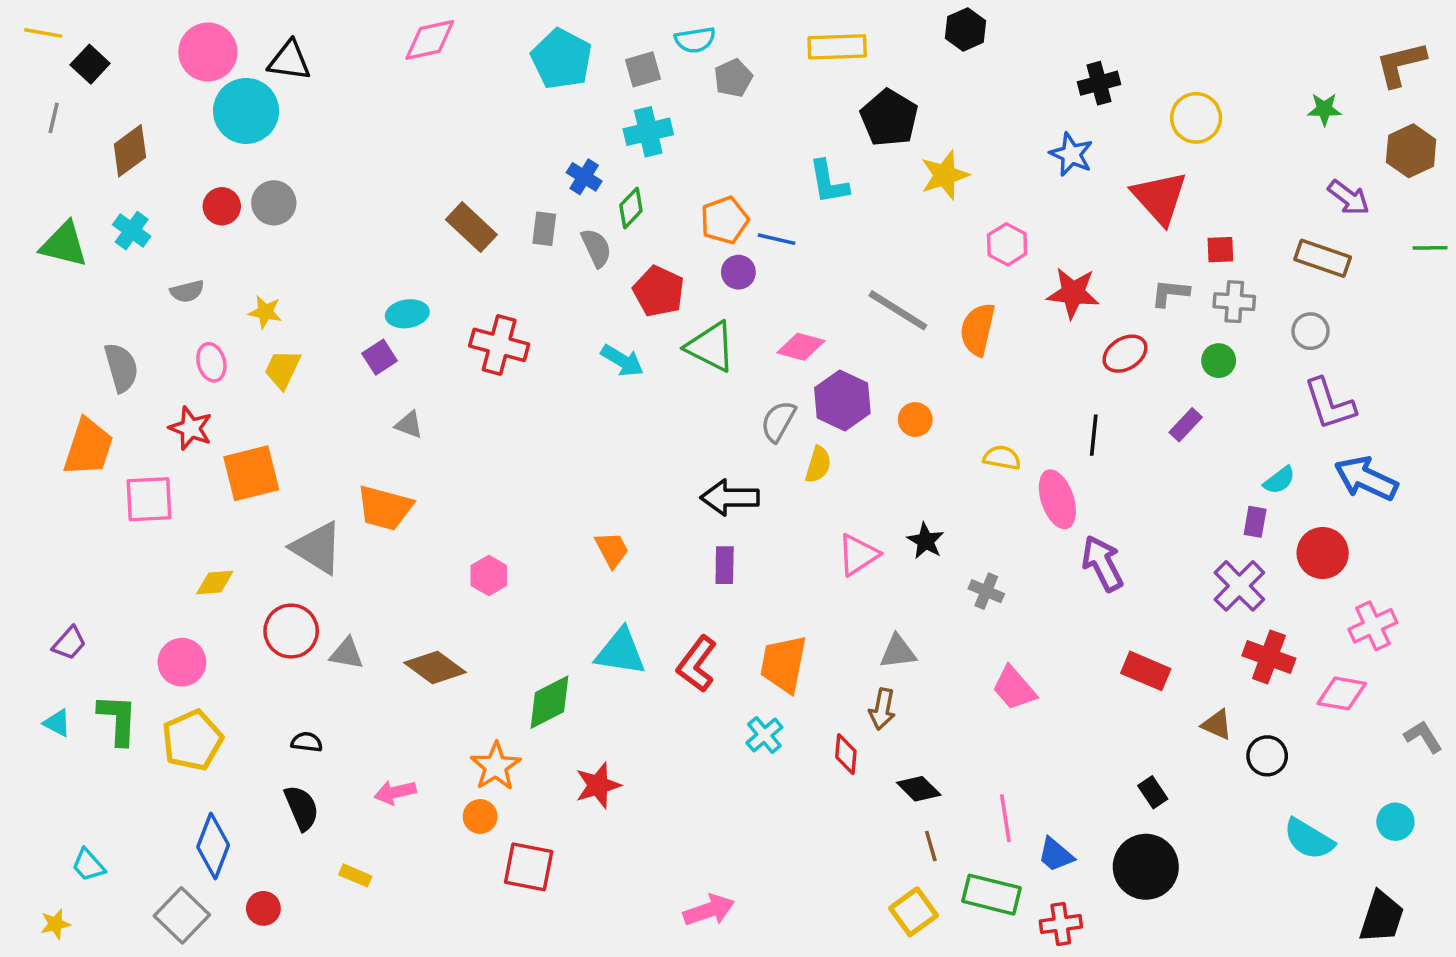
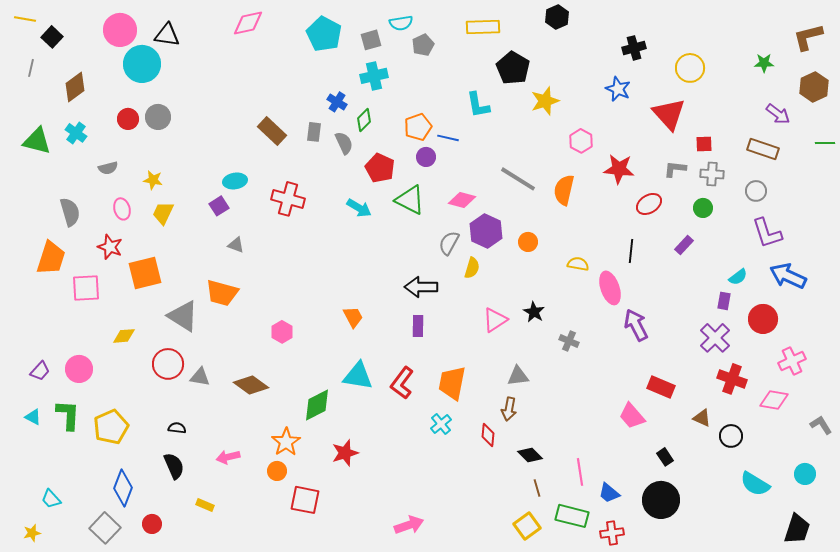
pink circle: (182, 662) -> (79, 369), moved
pink trapezoid: (1014, 688) -> (632, 416), moved

